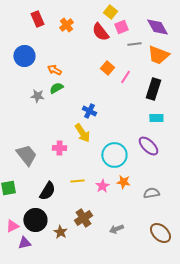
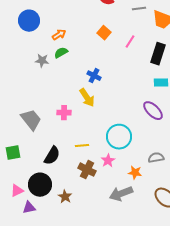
orange square: (107, 68) -> (104, 33), moved
orange arrow: (54, 70) -> (59, 35), turned 120
cyan circle: (114, 155) -> (119, 137), moved
orange star: (123, 182) -> (135, 173), moved
pink star: (102, 186) -> (108, 161), moved
brown cross: (83, 218) -> (87, 170), moved, turned -30
gray arrow: (116, 229) -> (121, 194), size x1.6

